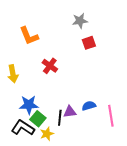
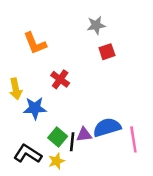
blue star: (29, 105) -> (35, 108), moved
blue semicircle: (89, 106) -> (107, 127), size x1.6
green square: (38, 119) -> (58, 137), moved

